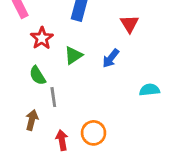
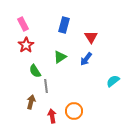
red triangle: (129, 24) -> (91, 37), moved
red star: (42, 38) -> (26, 45), moved
cyan semicircle: (150, 90) -> (113, 81), turned -32

